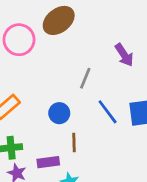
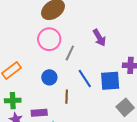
pink circle: (19, 40) -> (49, 39), moved
brown line: (74, 143) -> (67, 97), moved

